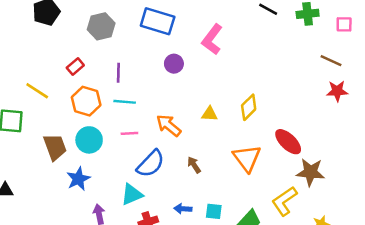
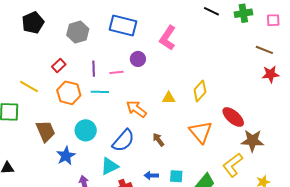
pink line: (129, 133) -> (117, 72), moved
cyan circle: (89, 140) -> (86, 130), moved

